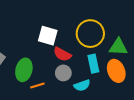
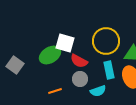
green ellipse: (24, 70) -> (50, 55), moved, turned 45

